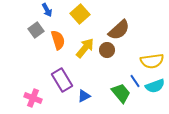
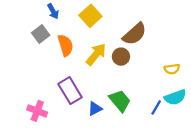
yellow semicircle: (152, 61) -> (172, 69), size x0.6
blue line: (135, 81) -> (156, 108), moved, turned 64
green trapezoid: (121, 93) -> (120, 101), moved

